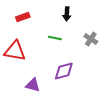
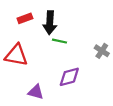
black arrow: (67, 14) -> (50, 23), moved, size x1.5
gray cross: (91, 39) -> (102, 51), moved

